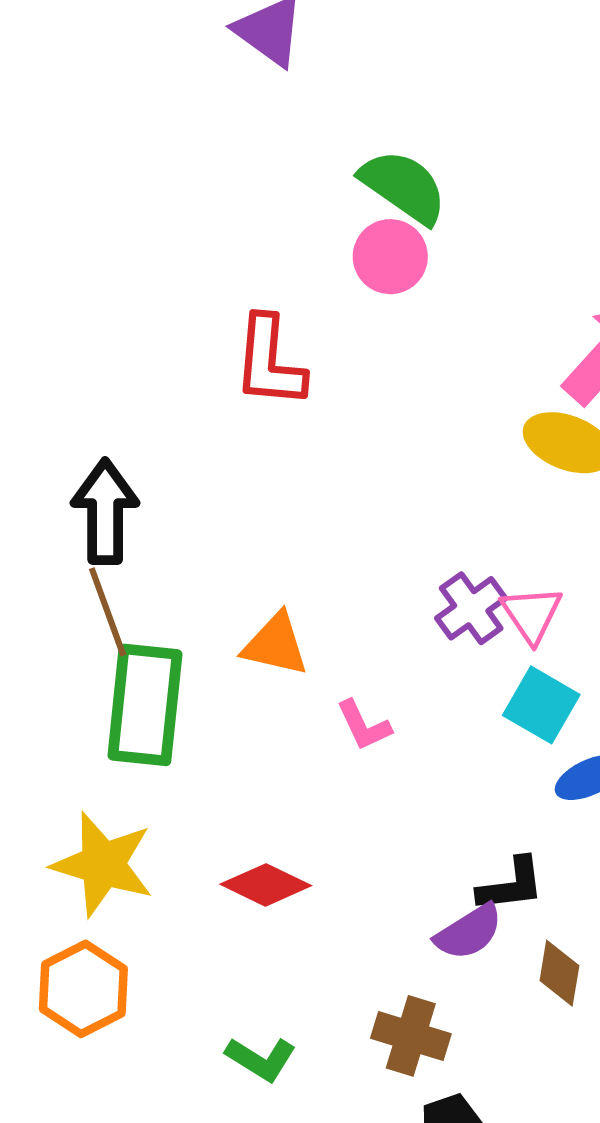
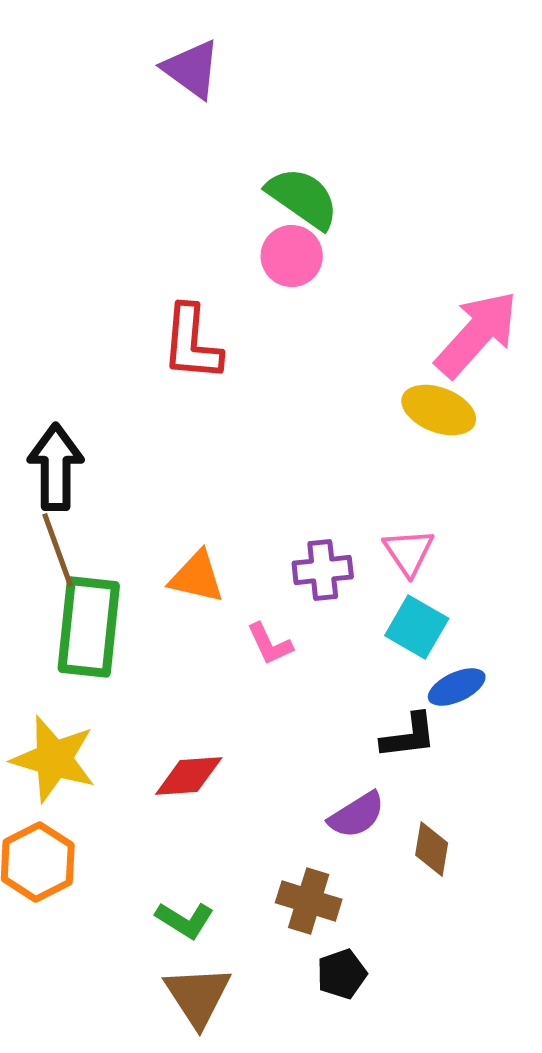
purple cross: (471, 608) -> (323, 570), moved, turned 30
red diamond: (266, 885) -> (189, 776), turned -30
black L-shape: (511, 885) -> (409, 736), moved

